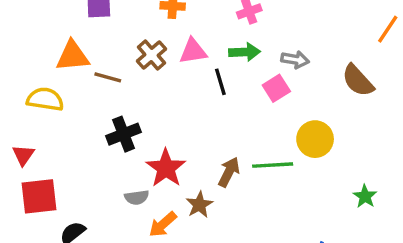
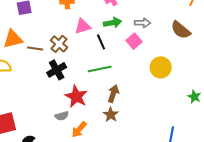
brown cross: (151, 55) -> (59, 44), moved
black cross: (123, 134) -> (57, 70), moved
green line: (273, 165) -> (100, 69), moved
brown star: (199, 205) -> (111, 115), moved

